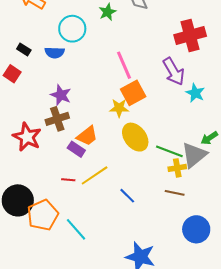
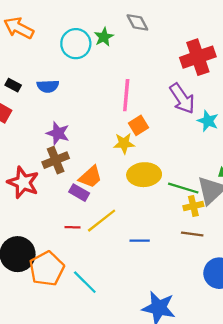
cyan circle: (72, 29) -> (76, 44), moved
pink line: (124, 65) -> (126, 95), turned 32
orange square: (133, 93) -> (139, 125), size x0.7
yellow ellipse: (135, 137) -> (144, 175), turned -52
blue line: (127, 196) -> (140, 241), turned -42

